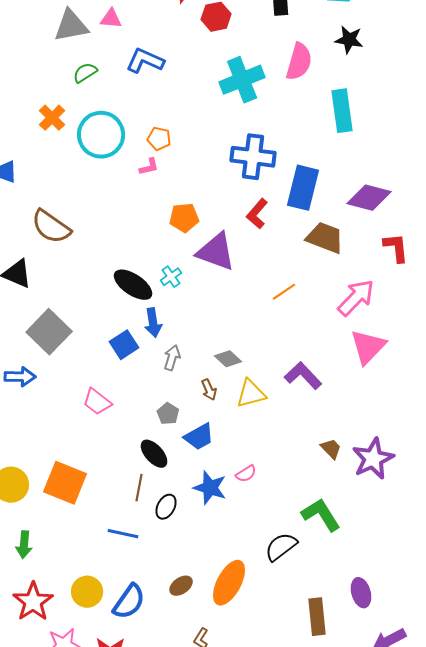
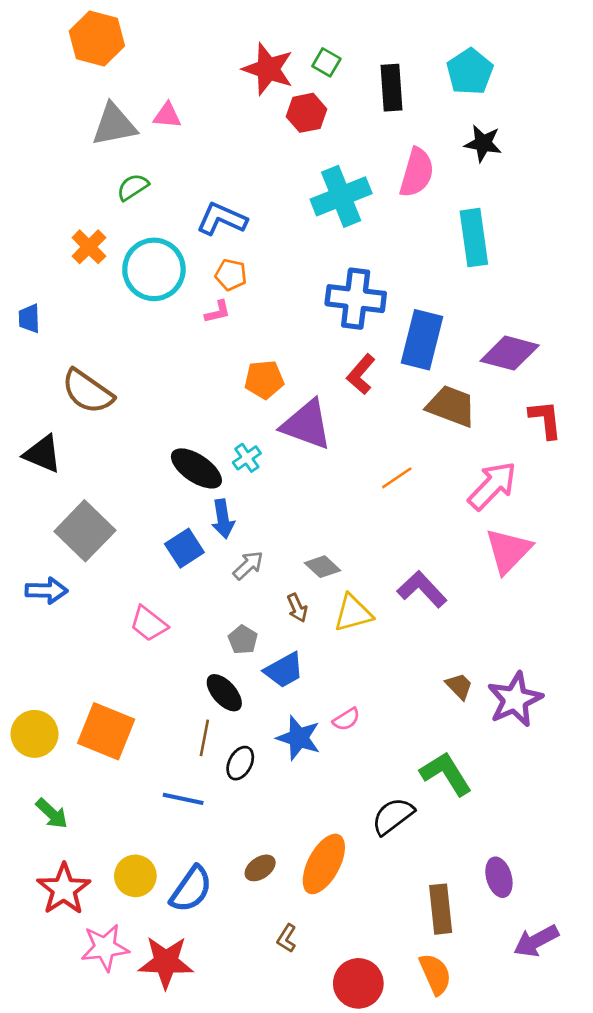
blue L-shape: (145, 61) -> (222, 219), moved
gray arrow: (172, 358) -> (248, 565), turned 30
green arrow: (24, 545) -> (52, 814), turned -52

